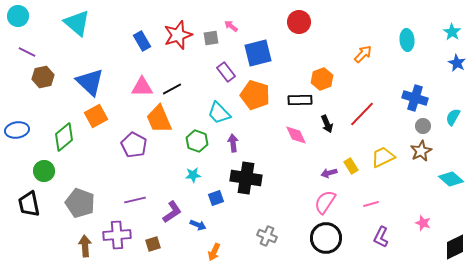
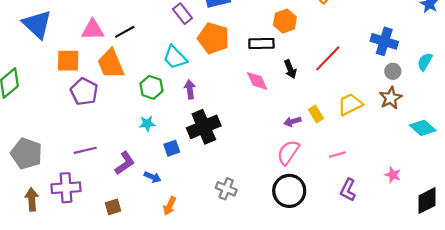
orange square: (96, 116) -> (68, 61), moved, turned 30
black cross: (246, 178) -> (204, 127), turned -32
brown square: (153, 244) -> (113, 207), moved

